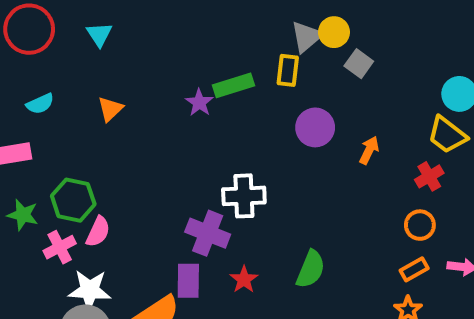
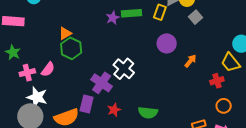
orange triangle: (110, 109) -> (65, 33), moved
white cross: (244, 196) -> (124, 69), turned 30
green hexagon: (73, 200) -> (71, 48), moved
orange circle: (420, 225) -> (224, 106), moved
green semicircle: (311, 269) -> (148, 113), turned 60

